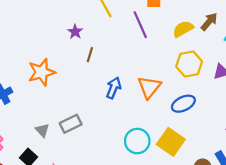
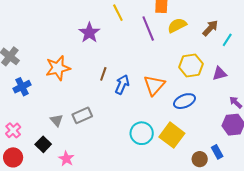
yellow semicircle: (183, 29) -> (177, 25), moved
purple star: (75, 32) -> (89, 33), size x1.5
brown line: (90, 55) -> (103, 74), moved

